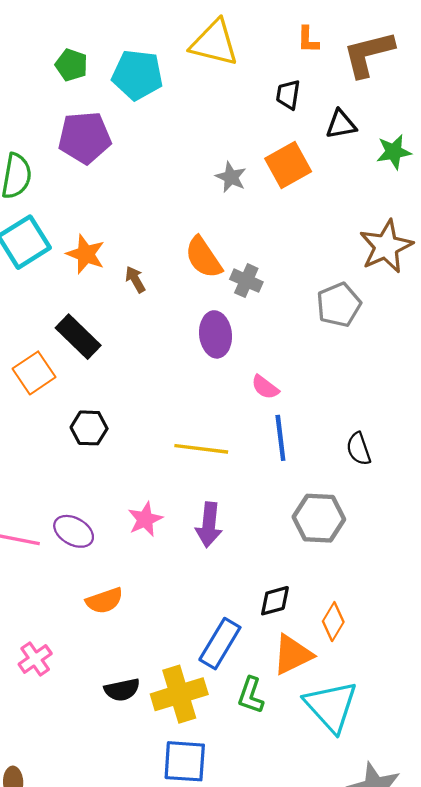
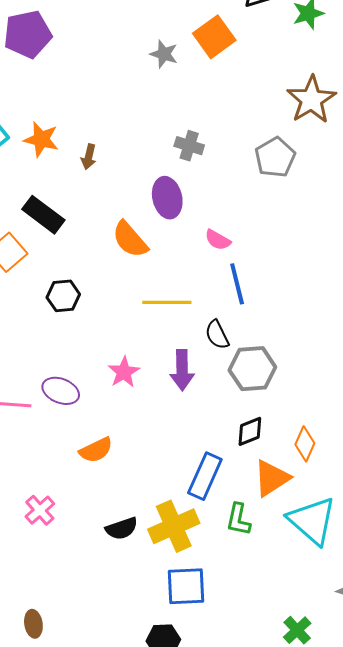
orange semicircle: (203, 257) -> (130, 239), moved
brown arrow: (135, 279) -> (89, 157), turned -130
black semicircle: (359, 449) -> (217, 335), moved
gray hexagon: (319, 518) -> (252, 369), moved

